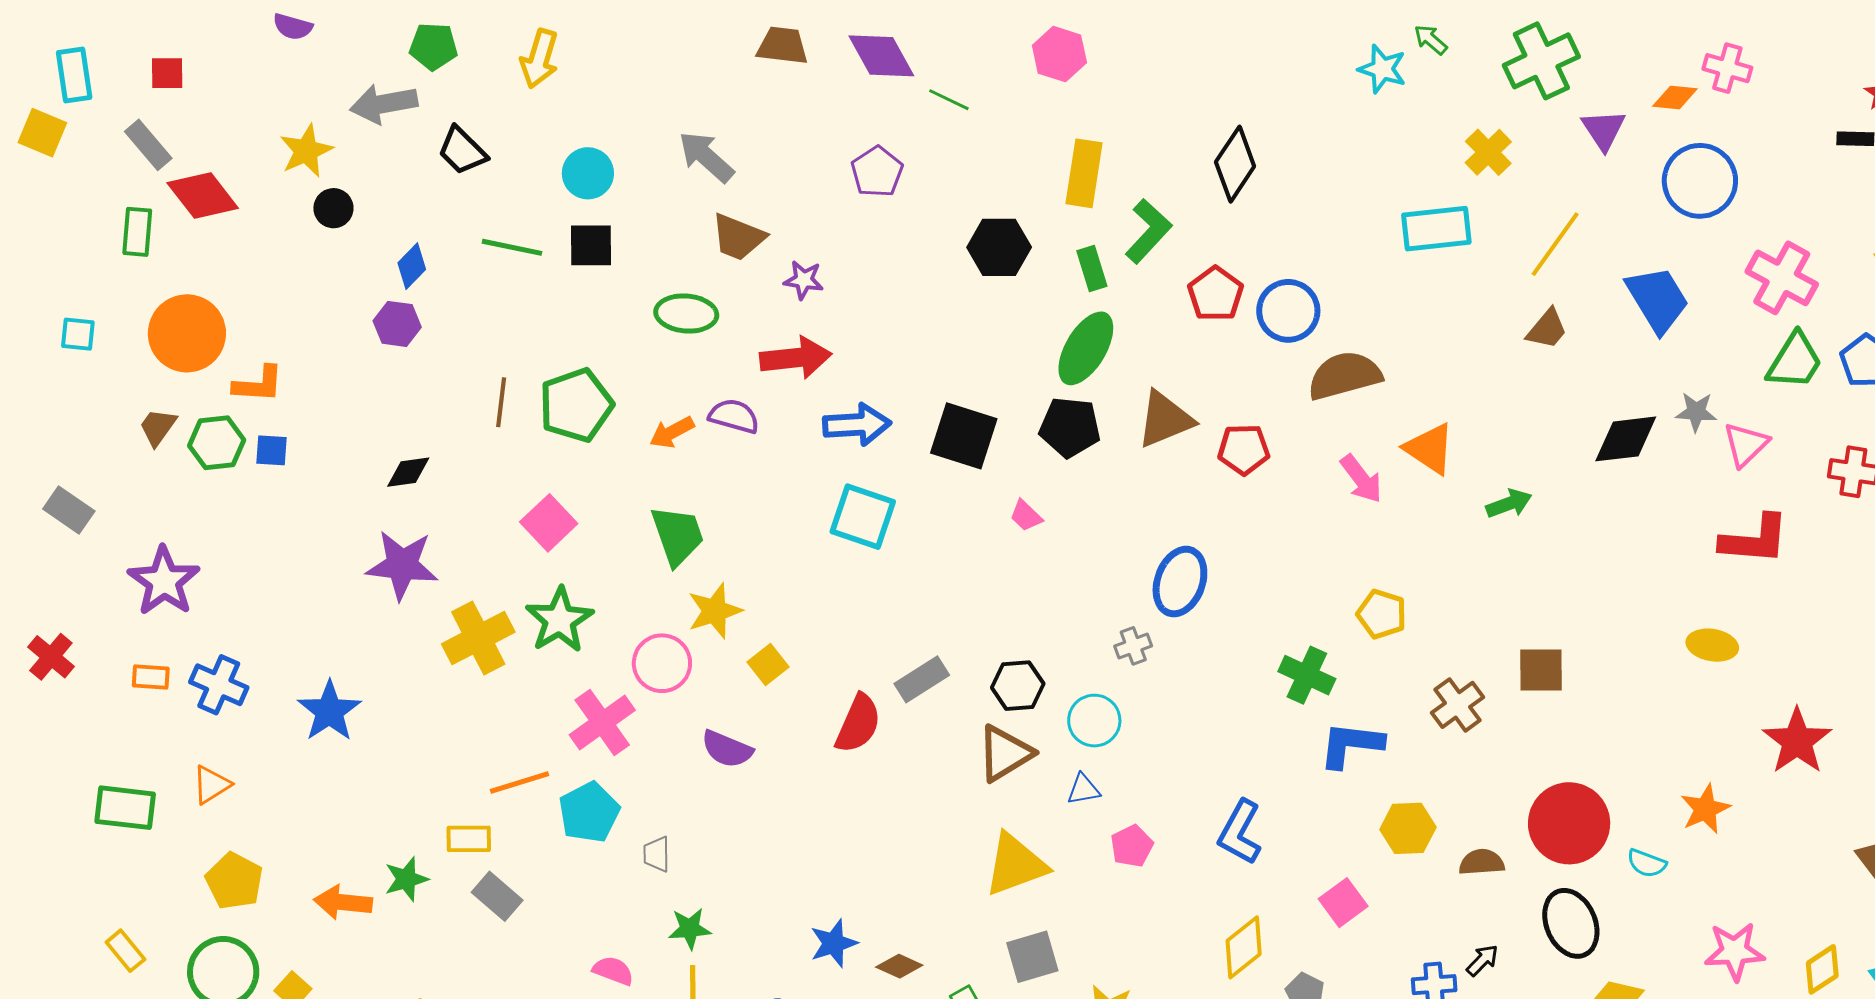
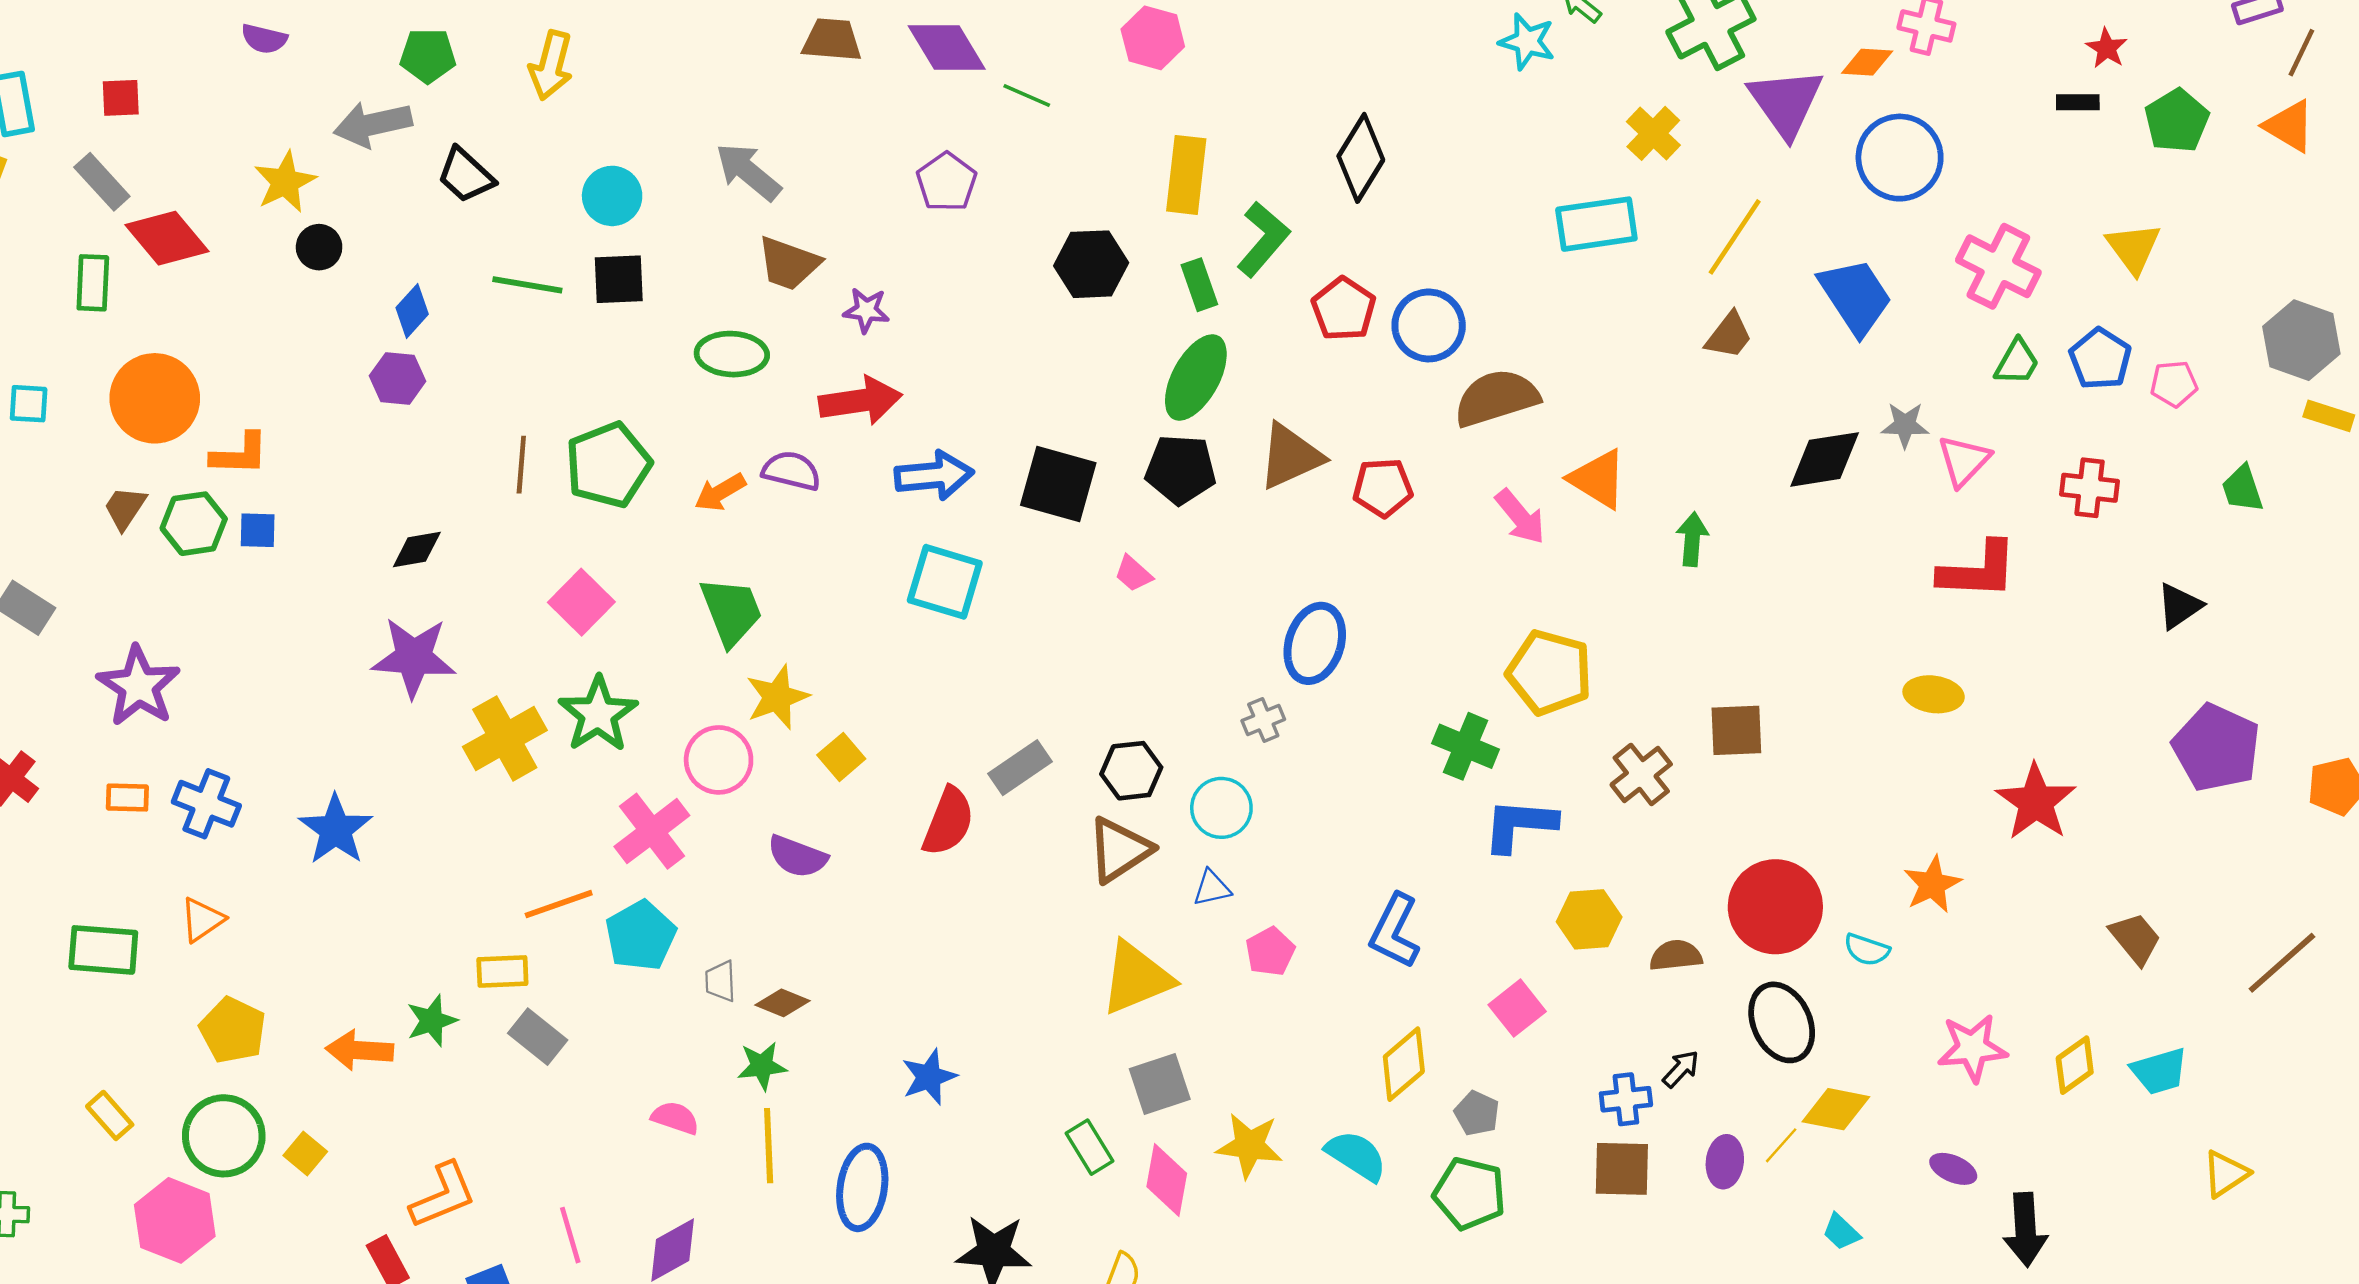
purple triangle: (1604, 130) -> (1786, 102), size x1.5
green trapezoid: (1795, 361) -> (2017, 362), size x0.7
green arrow: (1509, 504) -> (1692, 539), turned -63
yellow pentagon: (1382, 614) -> (1549, 672), size x1.5
brown diamond: (899, 966) -> (782, 1003), moved

